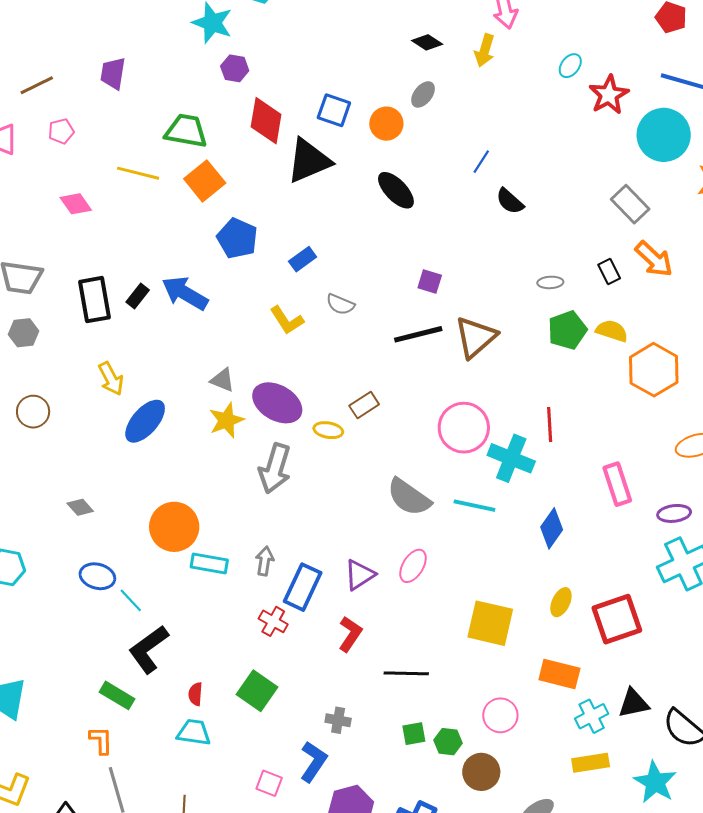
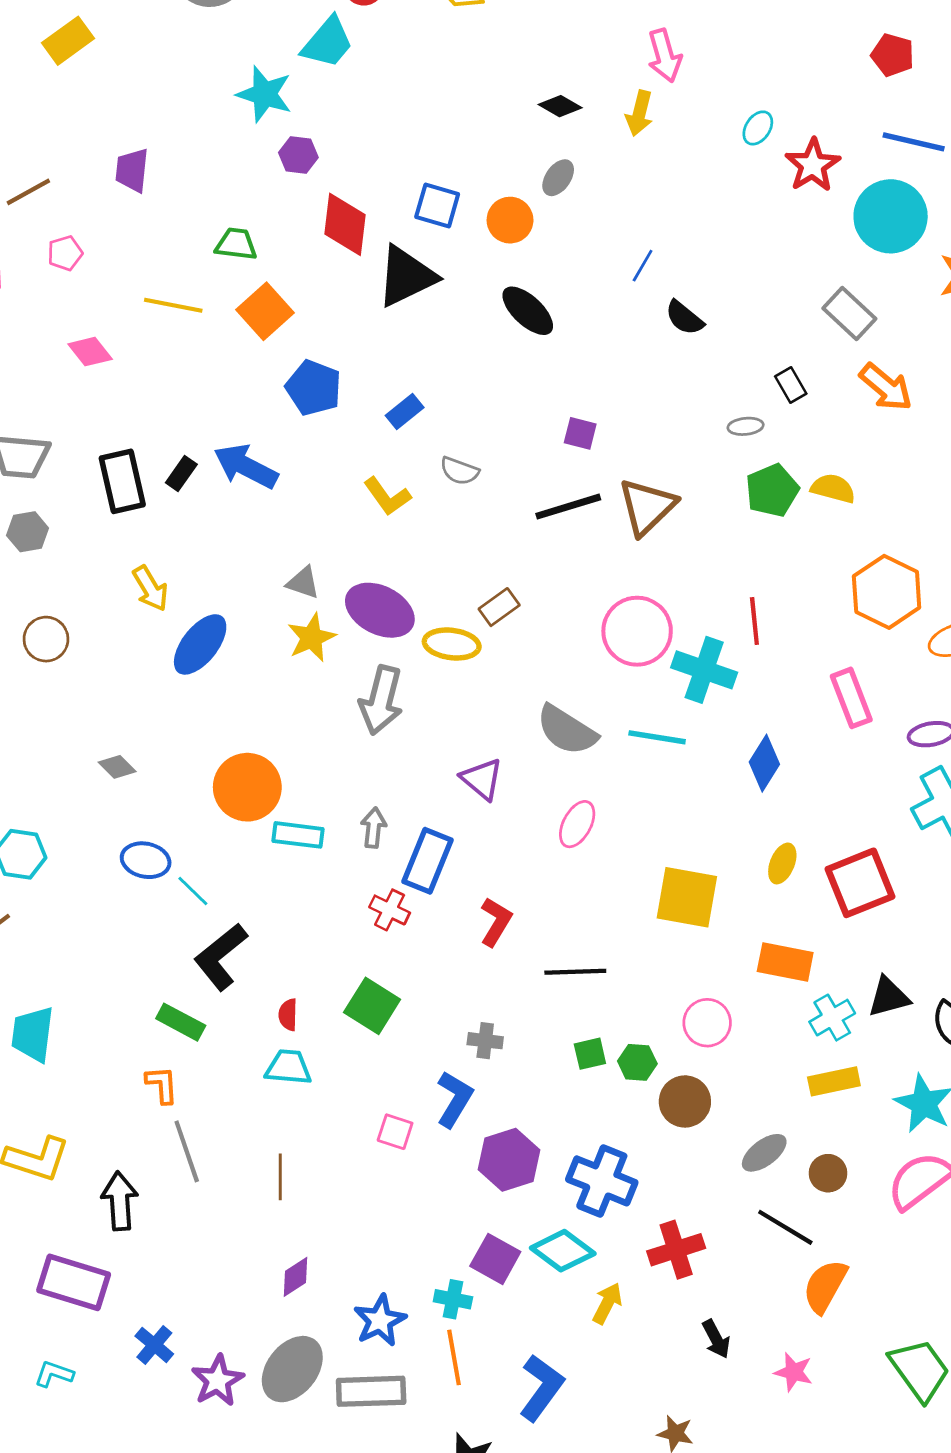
green trapezoid: (186, 131) -> (236, 244), size x0.7
black rectangle: (609, 271) -> (791, 385), moved
orange hexagon: (654, 370) -> (887, 592), moved
yellow ellipse: (328, 430) -> (452, 644), size x1.4
purple triangle: (360, 575) -> (482, 779), moved, turned -44

